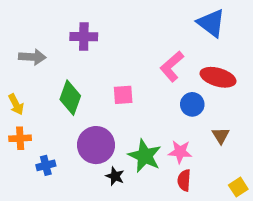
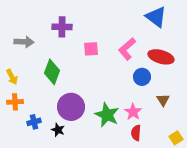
pink square: (123, 95) -> (91, 49), moved
pink star: (180, 152) -> (133, 112), turned 30
black star: (115, 176) -> (58, 130), moved

